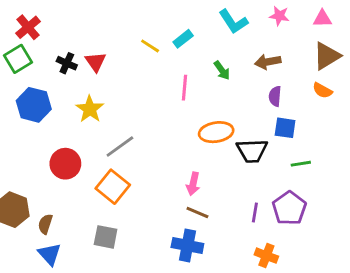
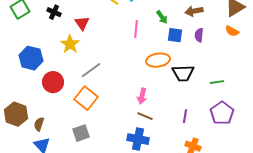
red triangle: (96, 62) -> (82, 23), moved
blue hexagon: (34, 105) -> (31, 58), moved
blue square: (285, 128) -> (175, 35), moved
purple pentagon: (289, 208) -> (222, 113), moved
gray square: (106, 237) -> (81, 133), turned -30

